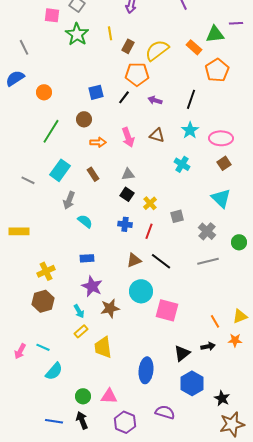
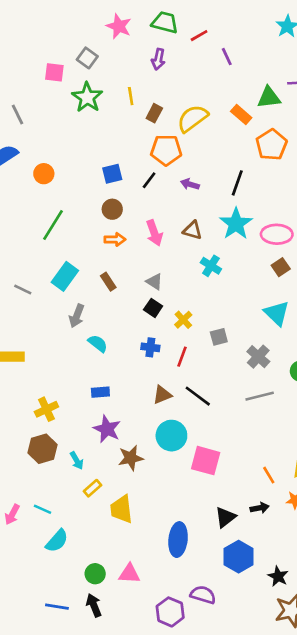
brown circle: (84, 119) -> (112, 209), moved
cyan star: (190, 130) -> (236, 224), size x1.4
cyan cross: (182, 164) -> (211, 266), moved
gray triangle: (128, 174) -> (154, 282), turned 40
cyan arrow: (79, 311) -> (77, 461), moved
purple hexagon: (125, 422) -> (170, 612), moved

